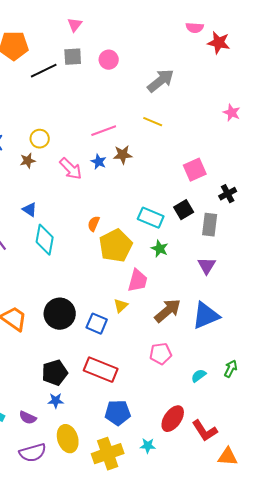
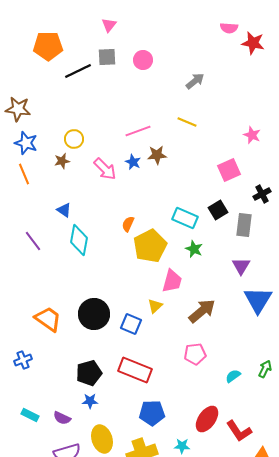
gray arrow: (161, 81) -> (195, 81), size x0.7
pink star: (232, 113) -> (252, 135), moved
blue triangle: (206, 316) -> (258, 300), moved, turned -36

